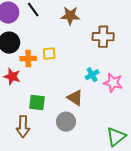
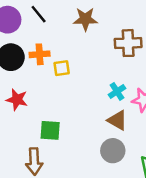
orange cross: (28, 59) -> (40, 54), moved
brown triangle: (75, 98) -> (117, 120), moved
gray circle: (66, 122) -> (113, 151), moved

